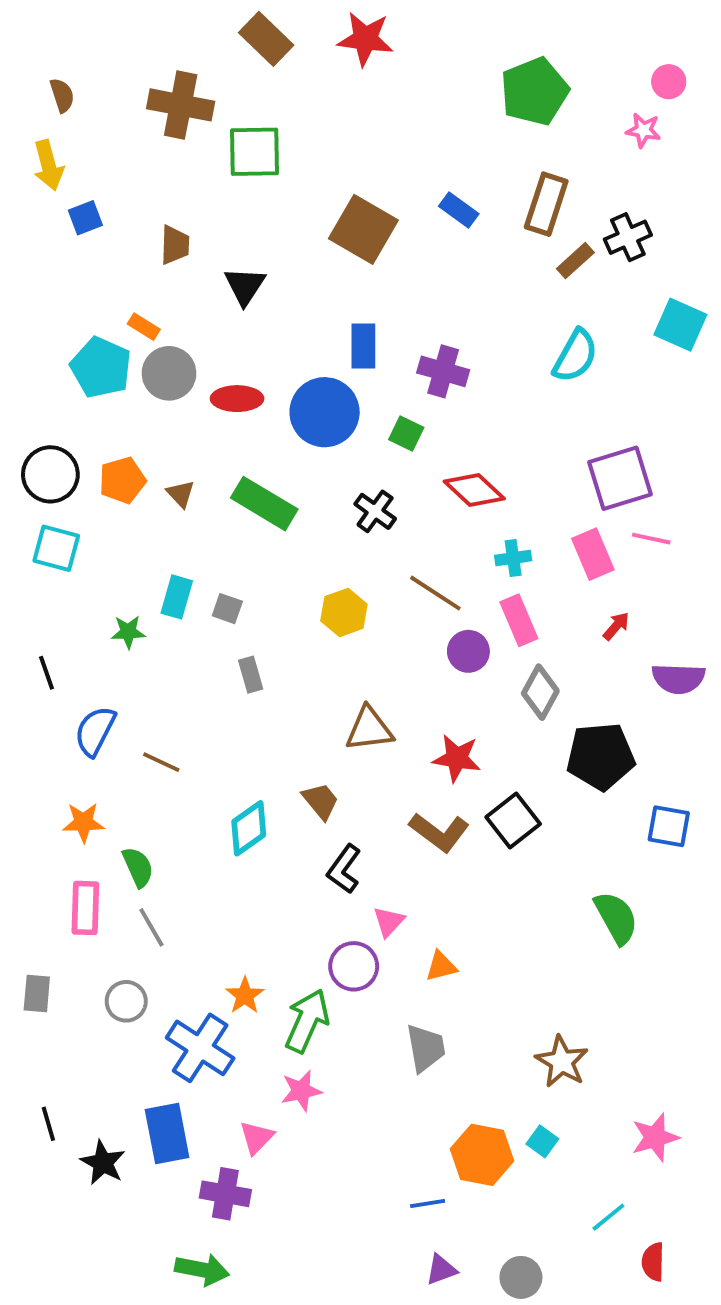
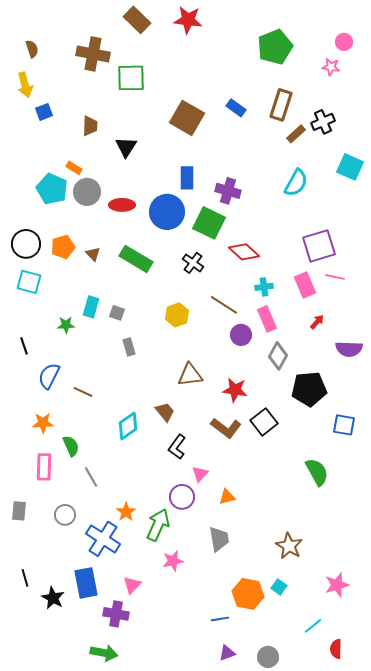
green square: (406, 434) -> (209, 223), size x1.8
gray line: (151, 927) -> (91, 477), moved
pink star: (301, 1091) -> (173, 561), moved

